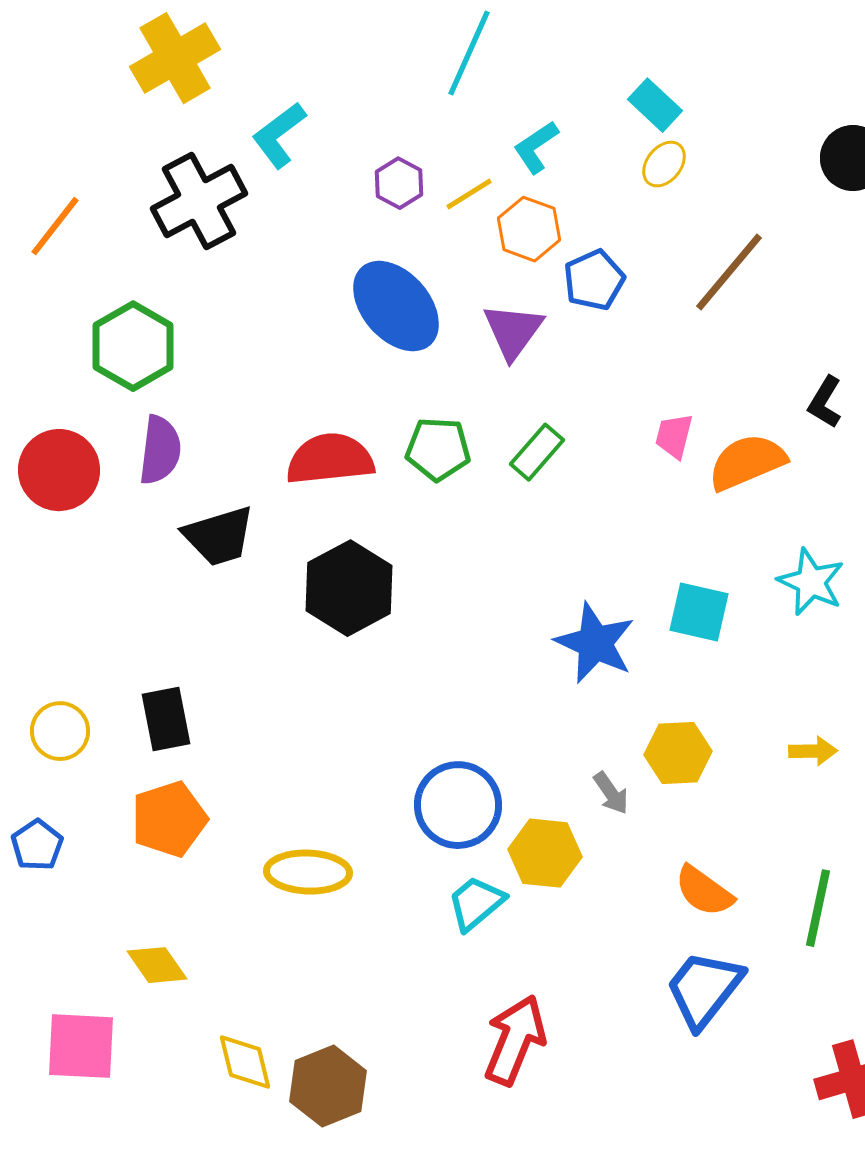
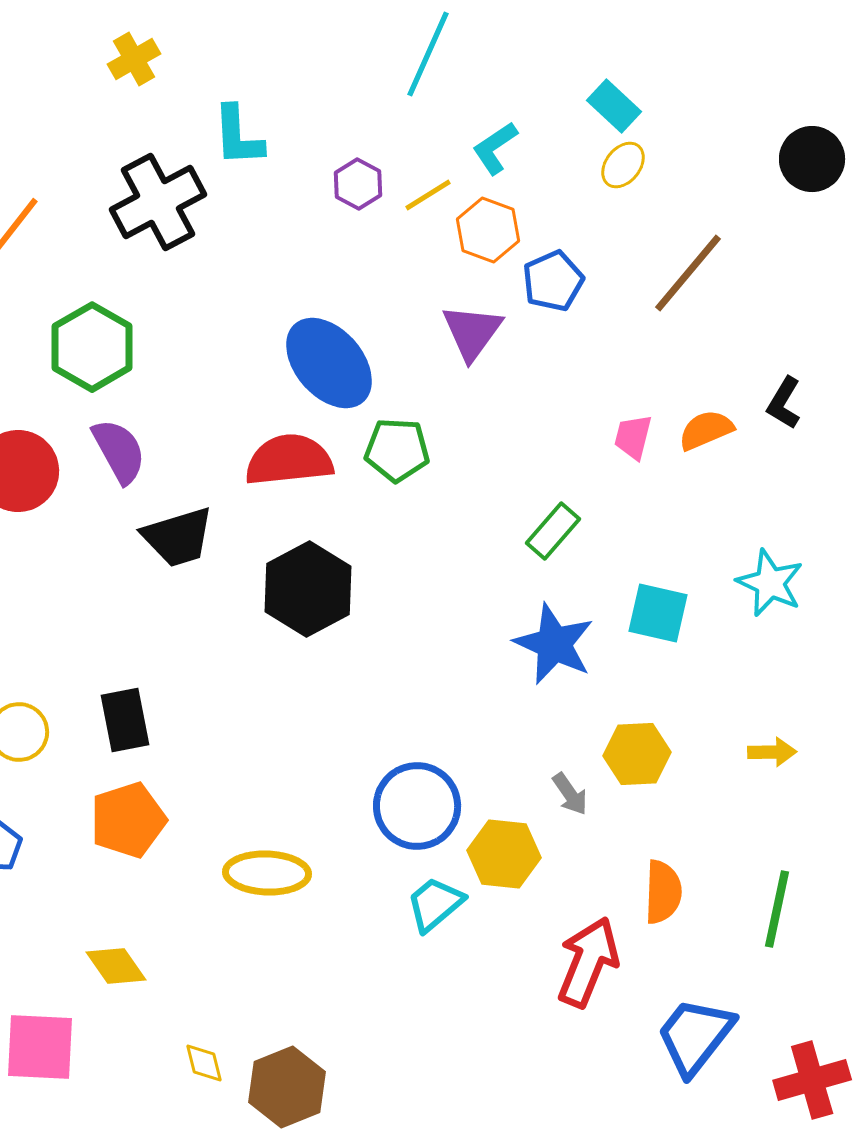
yellow cross: (175, 58) -> (134, 59), size x0.6
cyan L-shape: (279, 135) -> (238, 136), turned -56
blue ellipse: (396, 306) -> (329, 363), moved
purple semicircle: (160, 450) -> (119, 451), turned -36
green rectangle: (537, 452) -> (553, 531), moved
orange semicircle: (747, 462) -> (706, 430), moved, size x0.7
orange semicircle: (704, 891) -> (663, 892), turned -124
blue trapezoid: (704, 989) -> (695, 1036), moved
red arrow: (515, 1040) -> (588, 962), moved
yellow diamond: (245, 1062) -> (204, 1063), size x0.7

